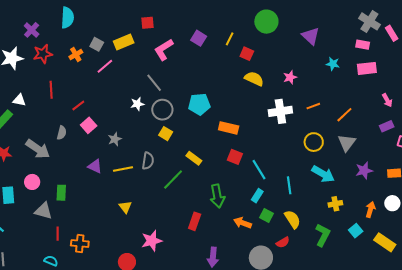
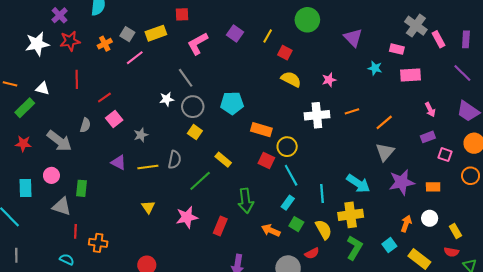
pink rectangle: (363, 45) -> (397, 49), moved
yellow circle: (314, 142) -> (287, 147), moved
purple star: (364, 171) -> (402, 182), size x1.4
yellow cross: (335, 204) -> (351, 215), moved, size x1.6
pink star: (152, 241) -> (187, 217), moved

